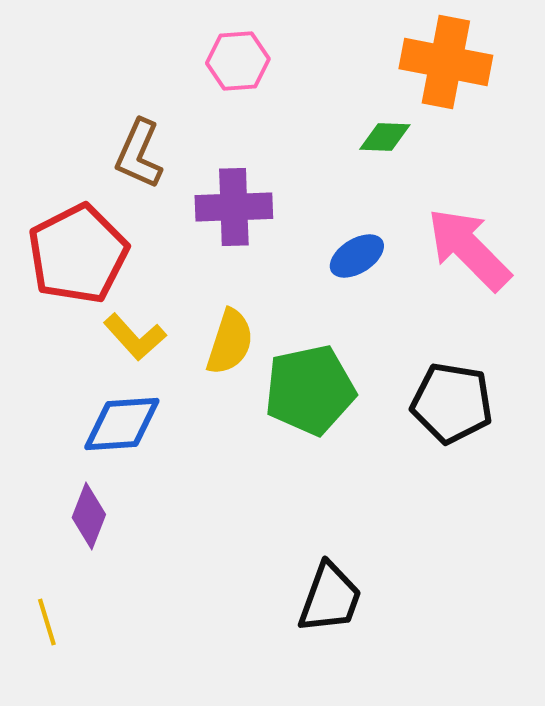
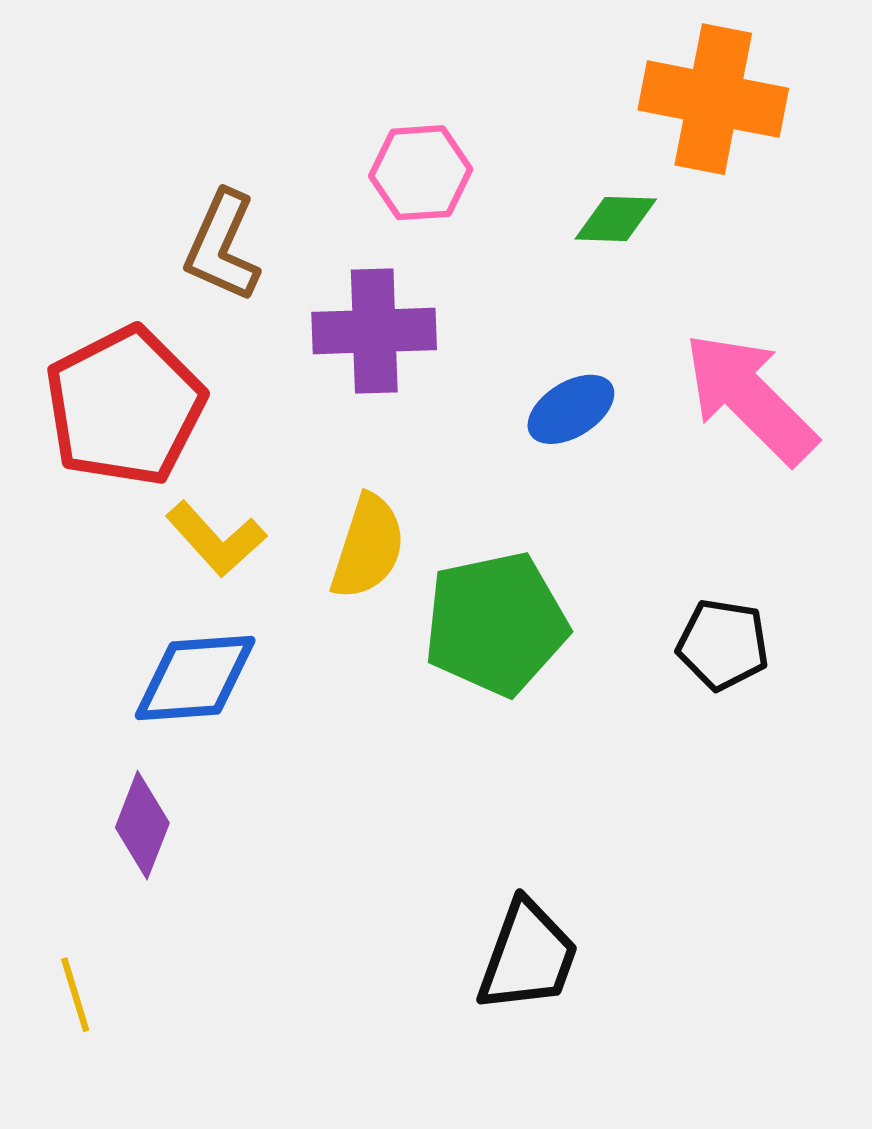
pink hexagon: (238, 61) -> (421, 173), moved
black pentagon: (452, 403) -> (723, 644), size x0.7

